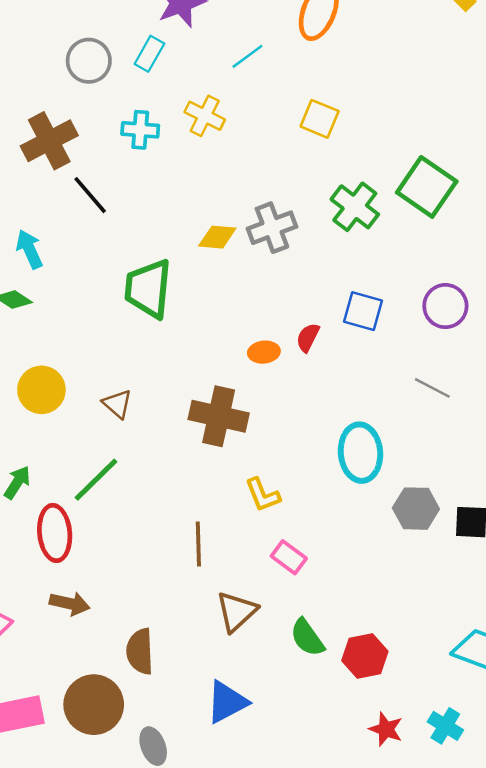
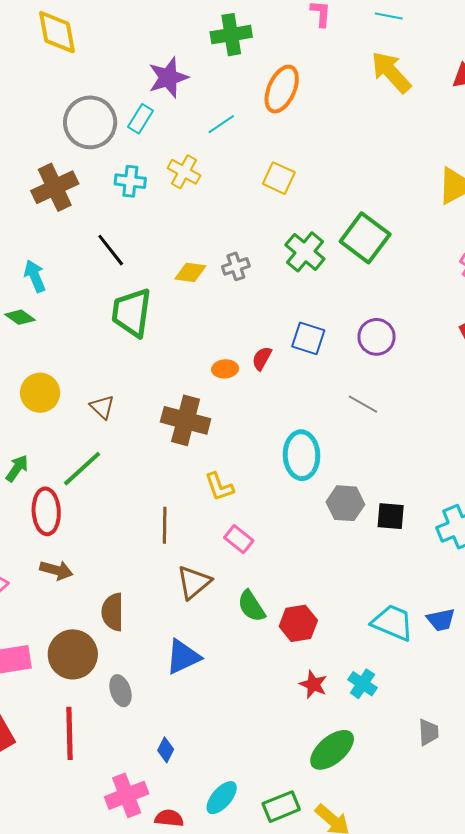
gray circle: (89, 61) -> (90, 122), size x1.4
black line: (90, 195) -> (111, 250), moved
gray cross: (272, 228) -> (236, 266), size x0.7

